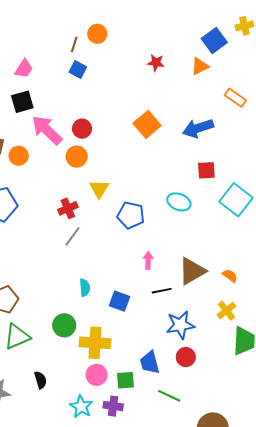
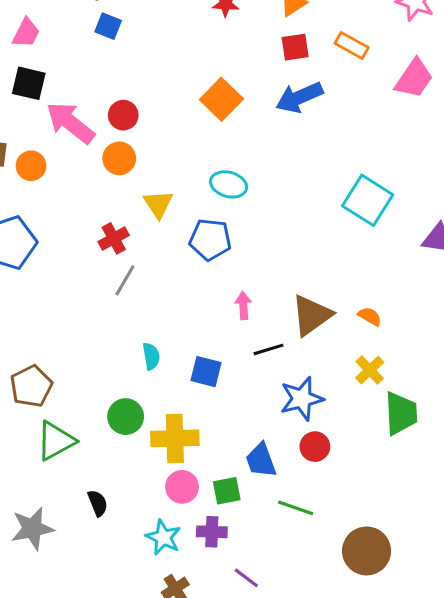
black square: (22, 102) -> (29, 83), turned 35
red square: (206, 170) -> (295, 47), moved
cyan ellipse: (179, 202) -> (229, 184), moved

